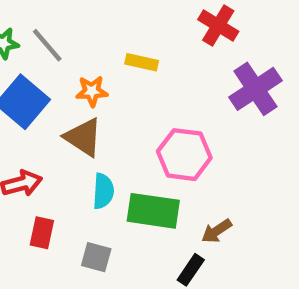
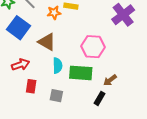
orange star: (92, 91) -> (54, 13), moved

